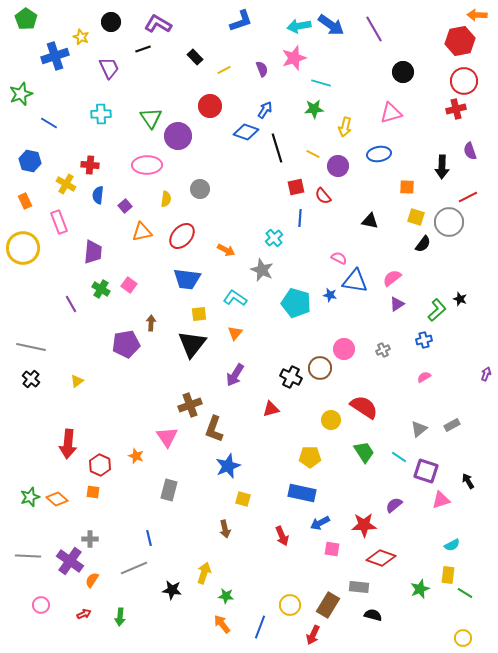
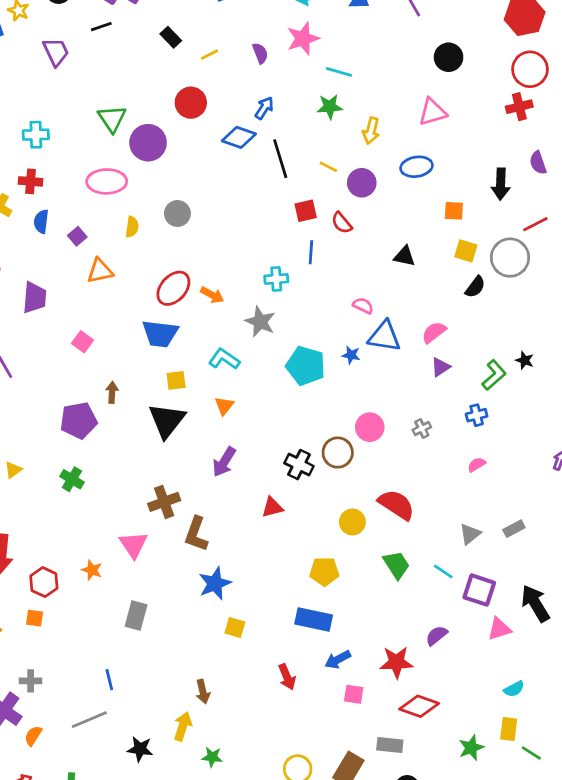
cyan cross: (101, 114) -> (36, 135), moved
red ellipse: (182, 236) -> (173, 288), moved
cyan cross: (274, 238) -> (276, 279), turned 36
green cross: (101, 289) -> (72, 479), moved
black arrow: (468, 481) -> (535, 603), size x1.8
brown arrow: (225, 529) -> (203, 692), moved

